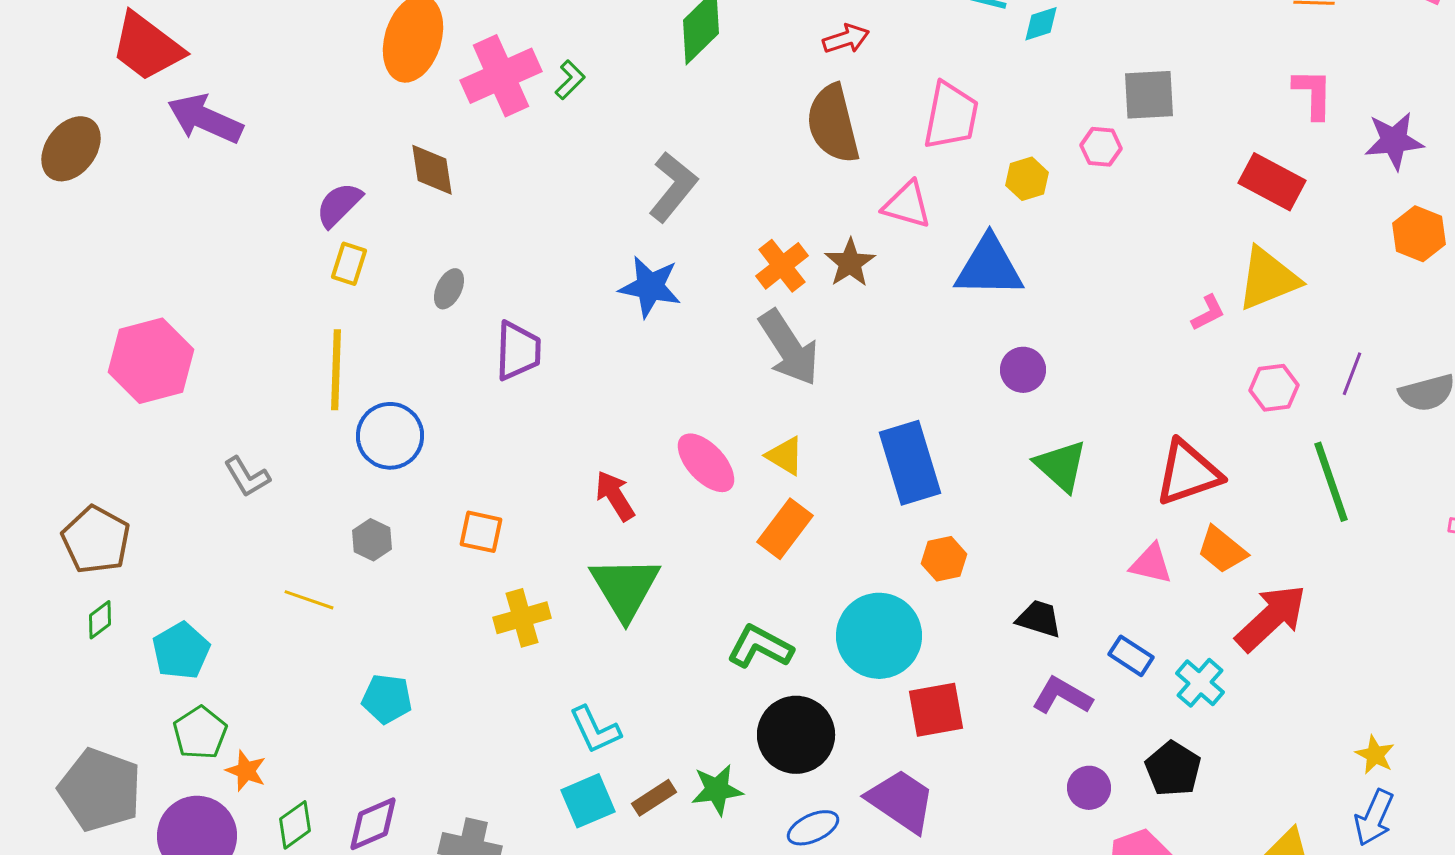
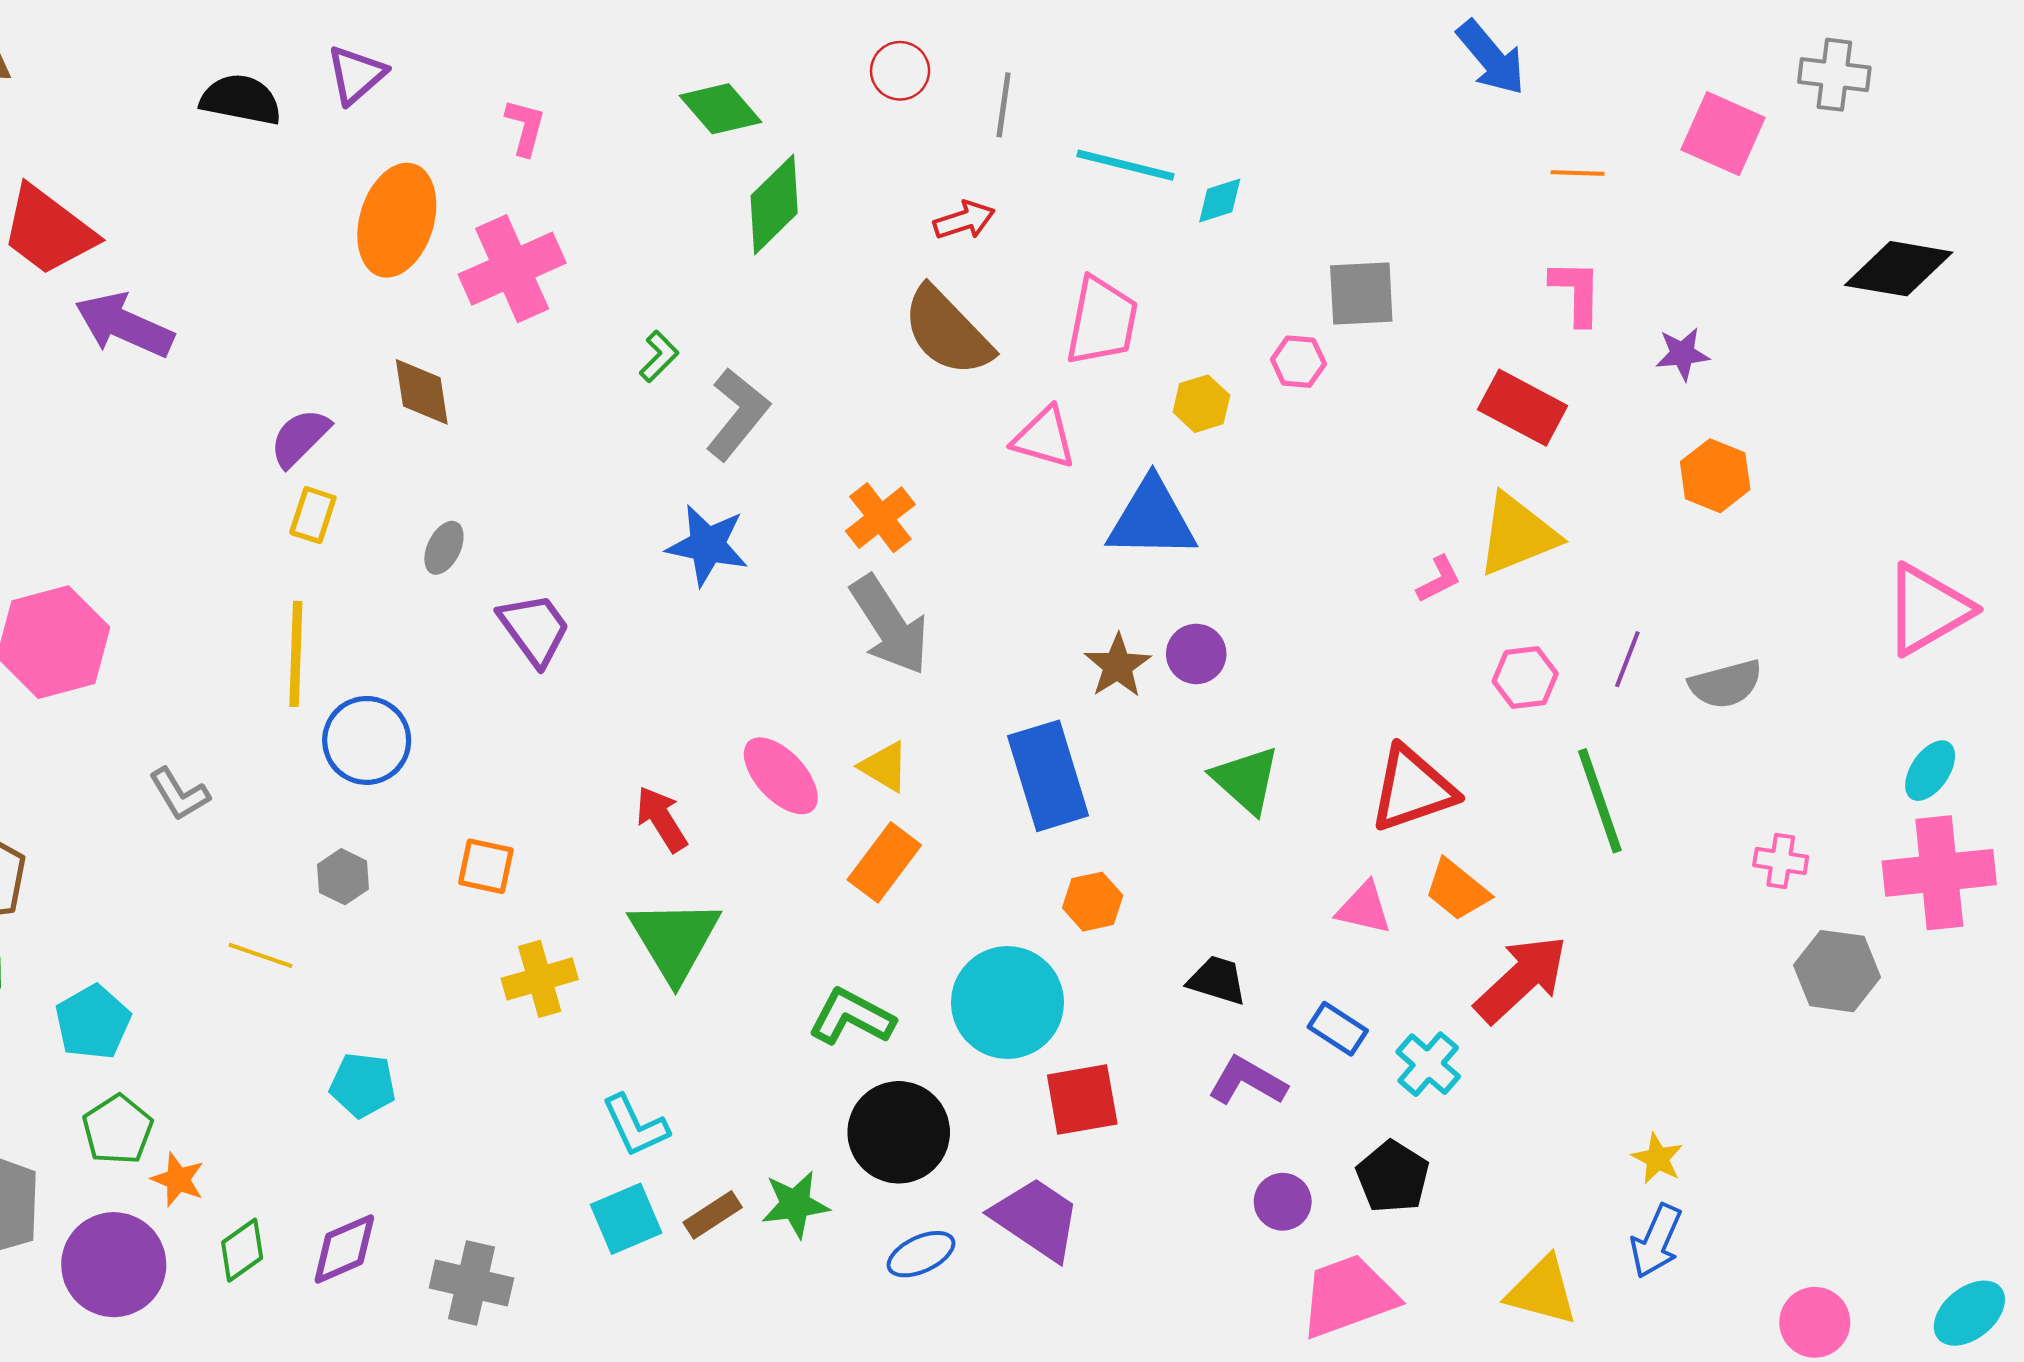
green L-shape: (570, 80) -> (659, 356), moved
brown semicircle: (833, 124) -> (947, 332), turned -30
purple star: (1394, 141) -> (1682, 354), size x0.7
brown star: (850, 263) -> (1118, 666), moved
purple trapezoid: (518, 351) -> (534, 629), turned -38

